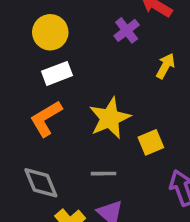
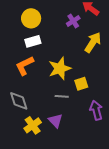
yellow arrow: (165, 66) -> (93, 42), size x1.5
gray line: (104, 174) -> (62, 96), moved

